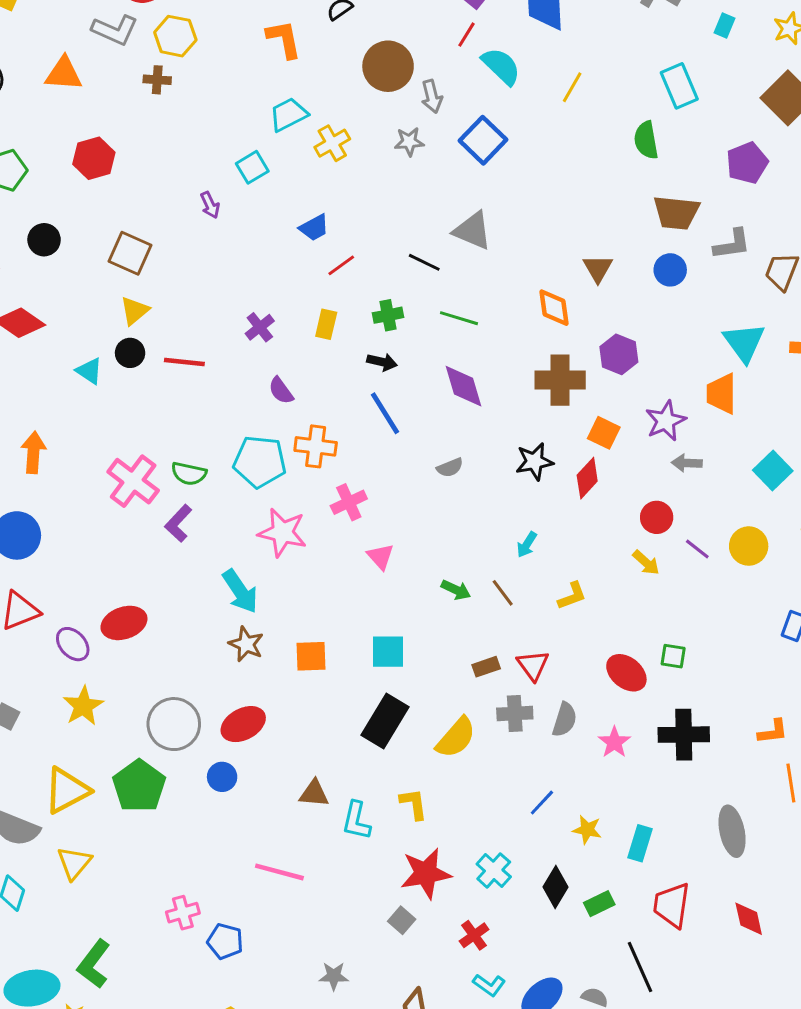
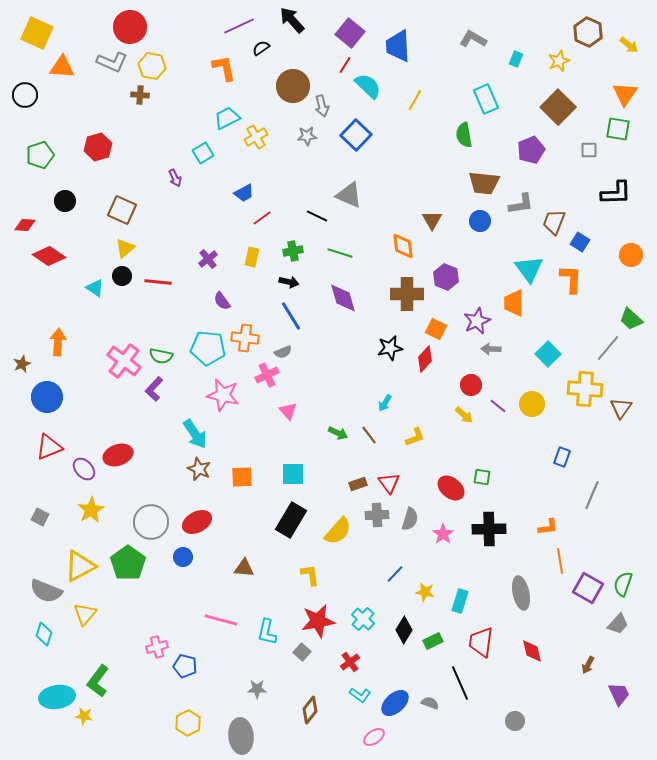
orange triangle: (64, 74) -> (62, 67), moved
gray semicircle: (450, 468) -> (283, 352), moved
cyan L-shape: (356, 821) -> (267, 632), moved

